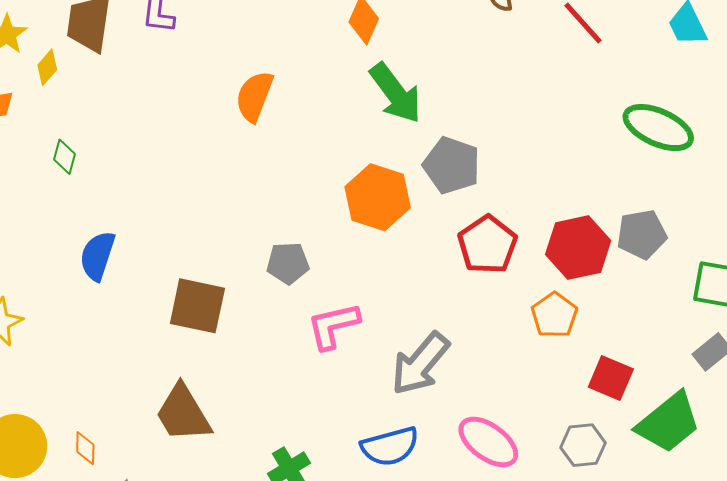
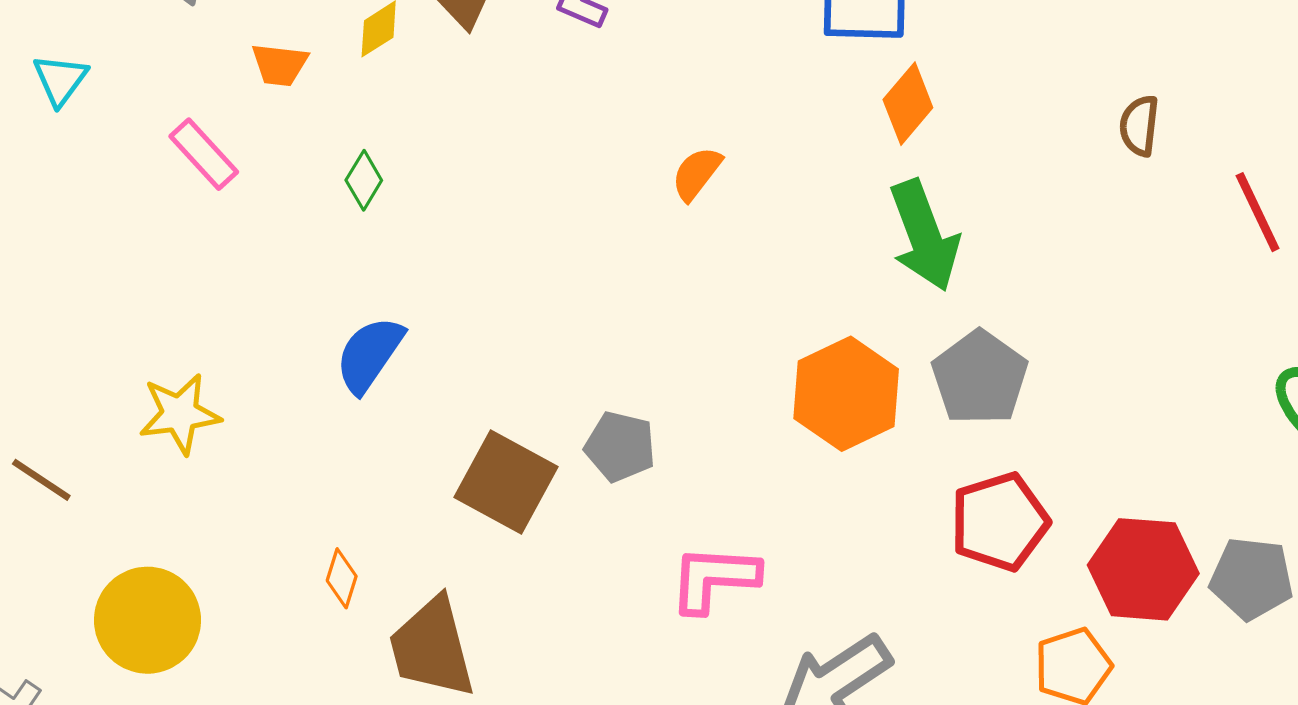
orange semicircle: (254, 96) -> (697, 174), size x0.7
gray pentagon: (288, 263) -> (620, 447), moved
orange diamond: (85, 448) -> (342, 578), moved

